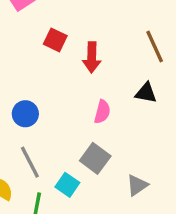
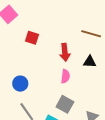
brown line: (155, 46) -> (91, 34), turned -42
red arrow: (92, 57) -> (65, 52), moved

